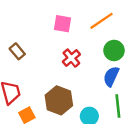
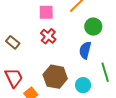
red cross: (71, 58) -> (48, 36), moved
blue semicircle: (111, 76) -> (85, 50), moved

